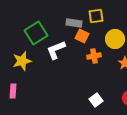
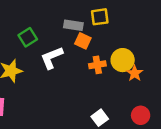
green square: (36, 33) -> (28, 37), size x0.7
yellow circle: (115, 39) -> (123, 60), moved

